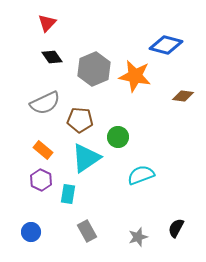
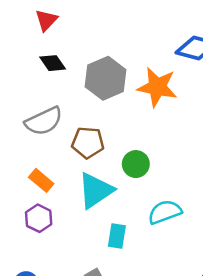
cyan rectangle: (68, 194) -> (117, 236), moved

